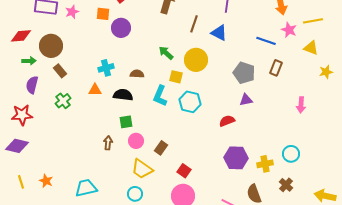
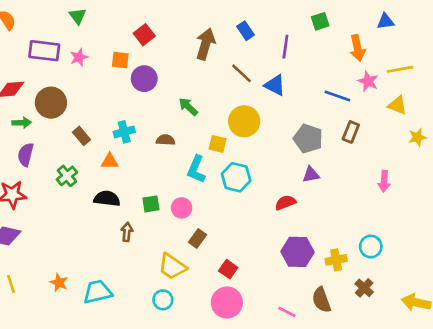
brown line: (194, 24) -> (242, 73), turned -66
green arrow: (166, 53) -> (188, 107), moved
brown rectangle: (60, 71) -> (82, 136), moved
black semicircle: (123, 95) -> (107, 199), moved
pink circle: (136, 141) -> (182, 208), moved
orange star: (46, 181) -> (59, 283), moved

